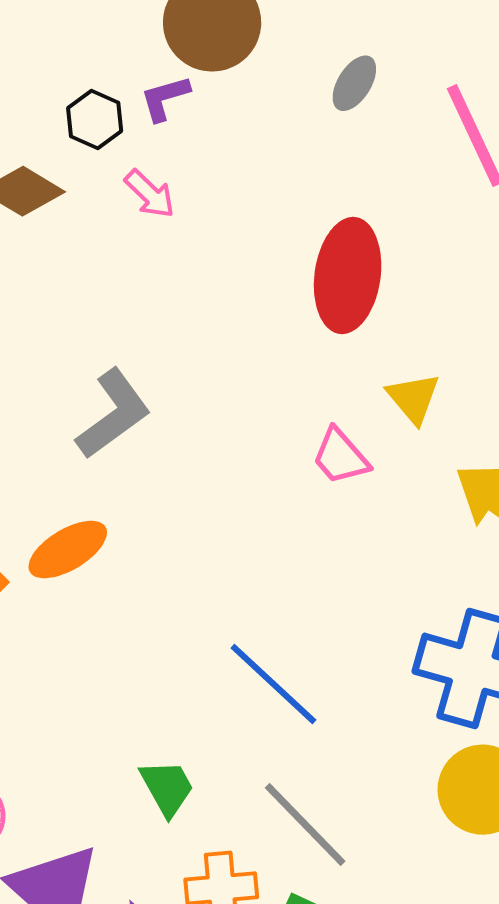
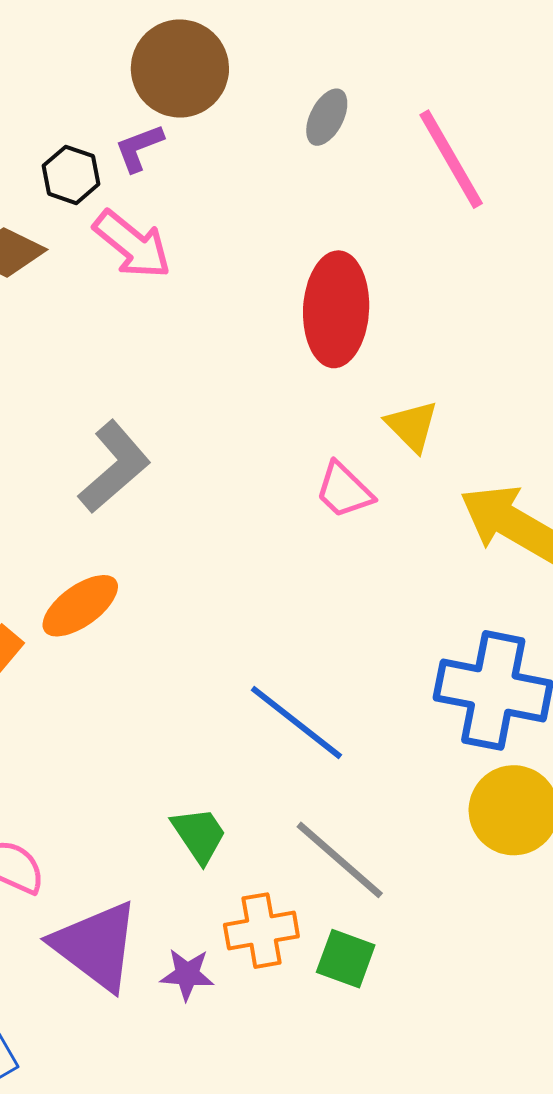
pink arrow: (150, 194) -> (132, 245), size x1.5

